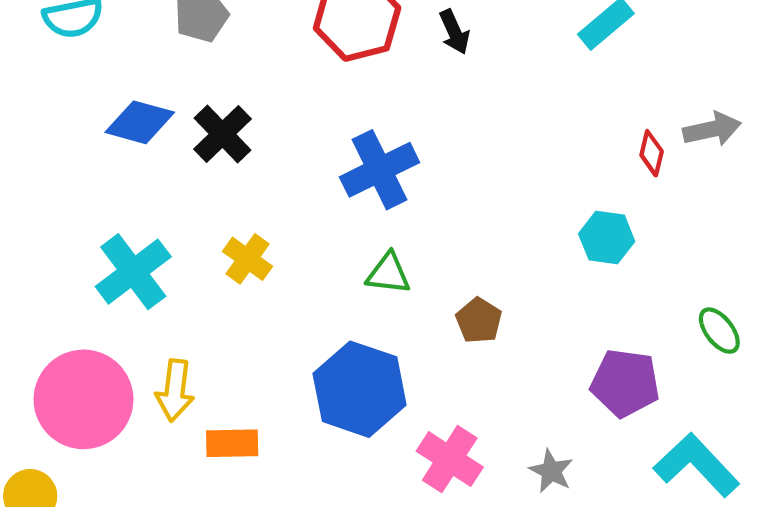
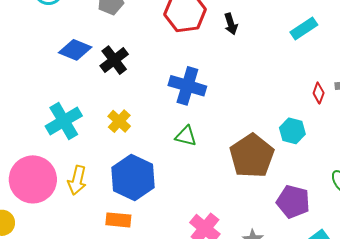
blue cross: (380, 170) -> (187, 86), turned 36
brown pentagon: (479, 321) -> (252, 156), moved, size x2.0
blue hexagon: (360, 389) -> (133, 177), moved
orange rectangle: (232, 443) -> (118, 220), moved

